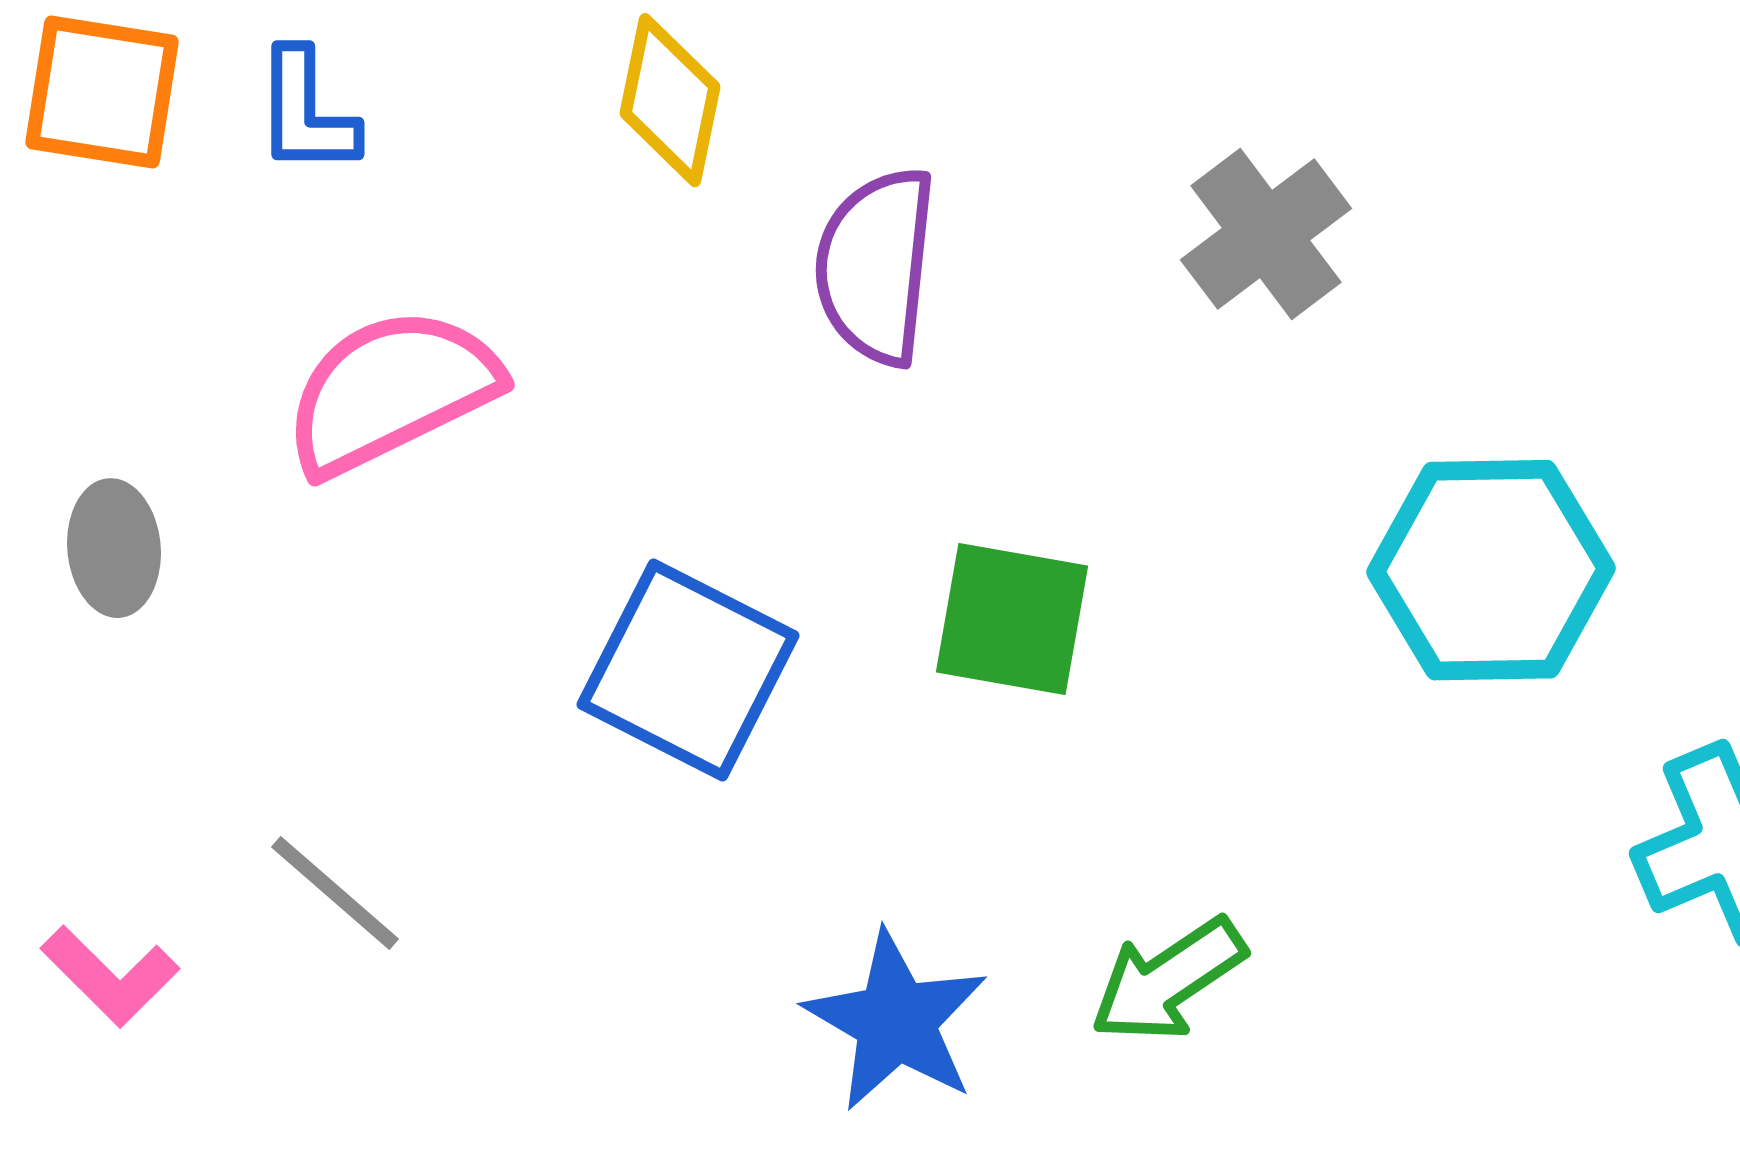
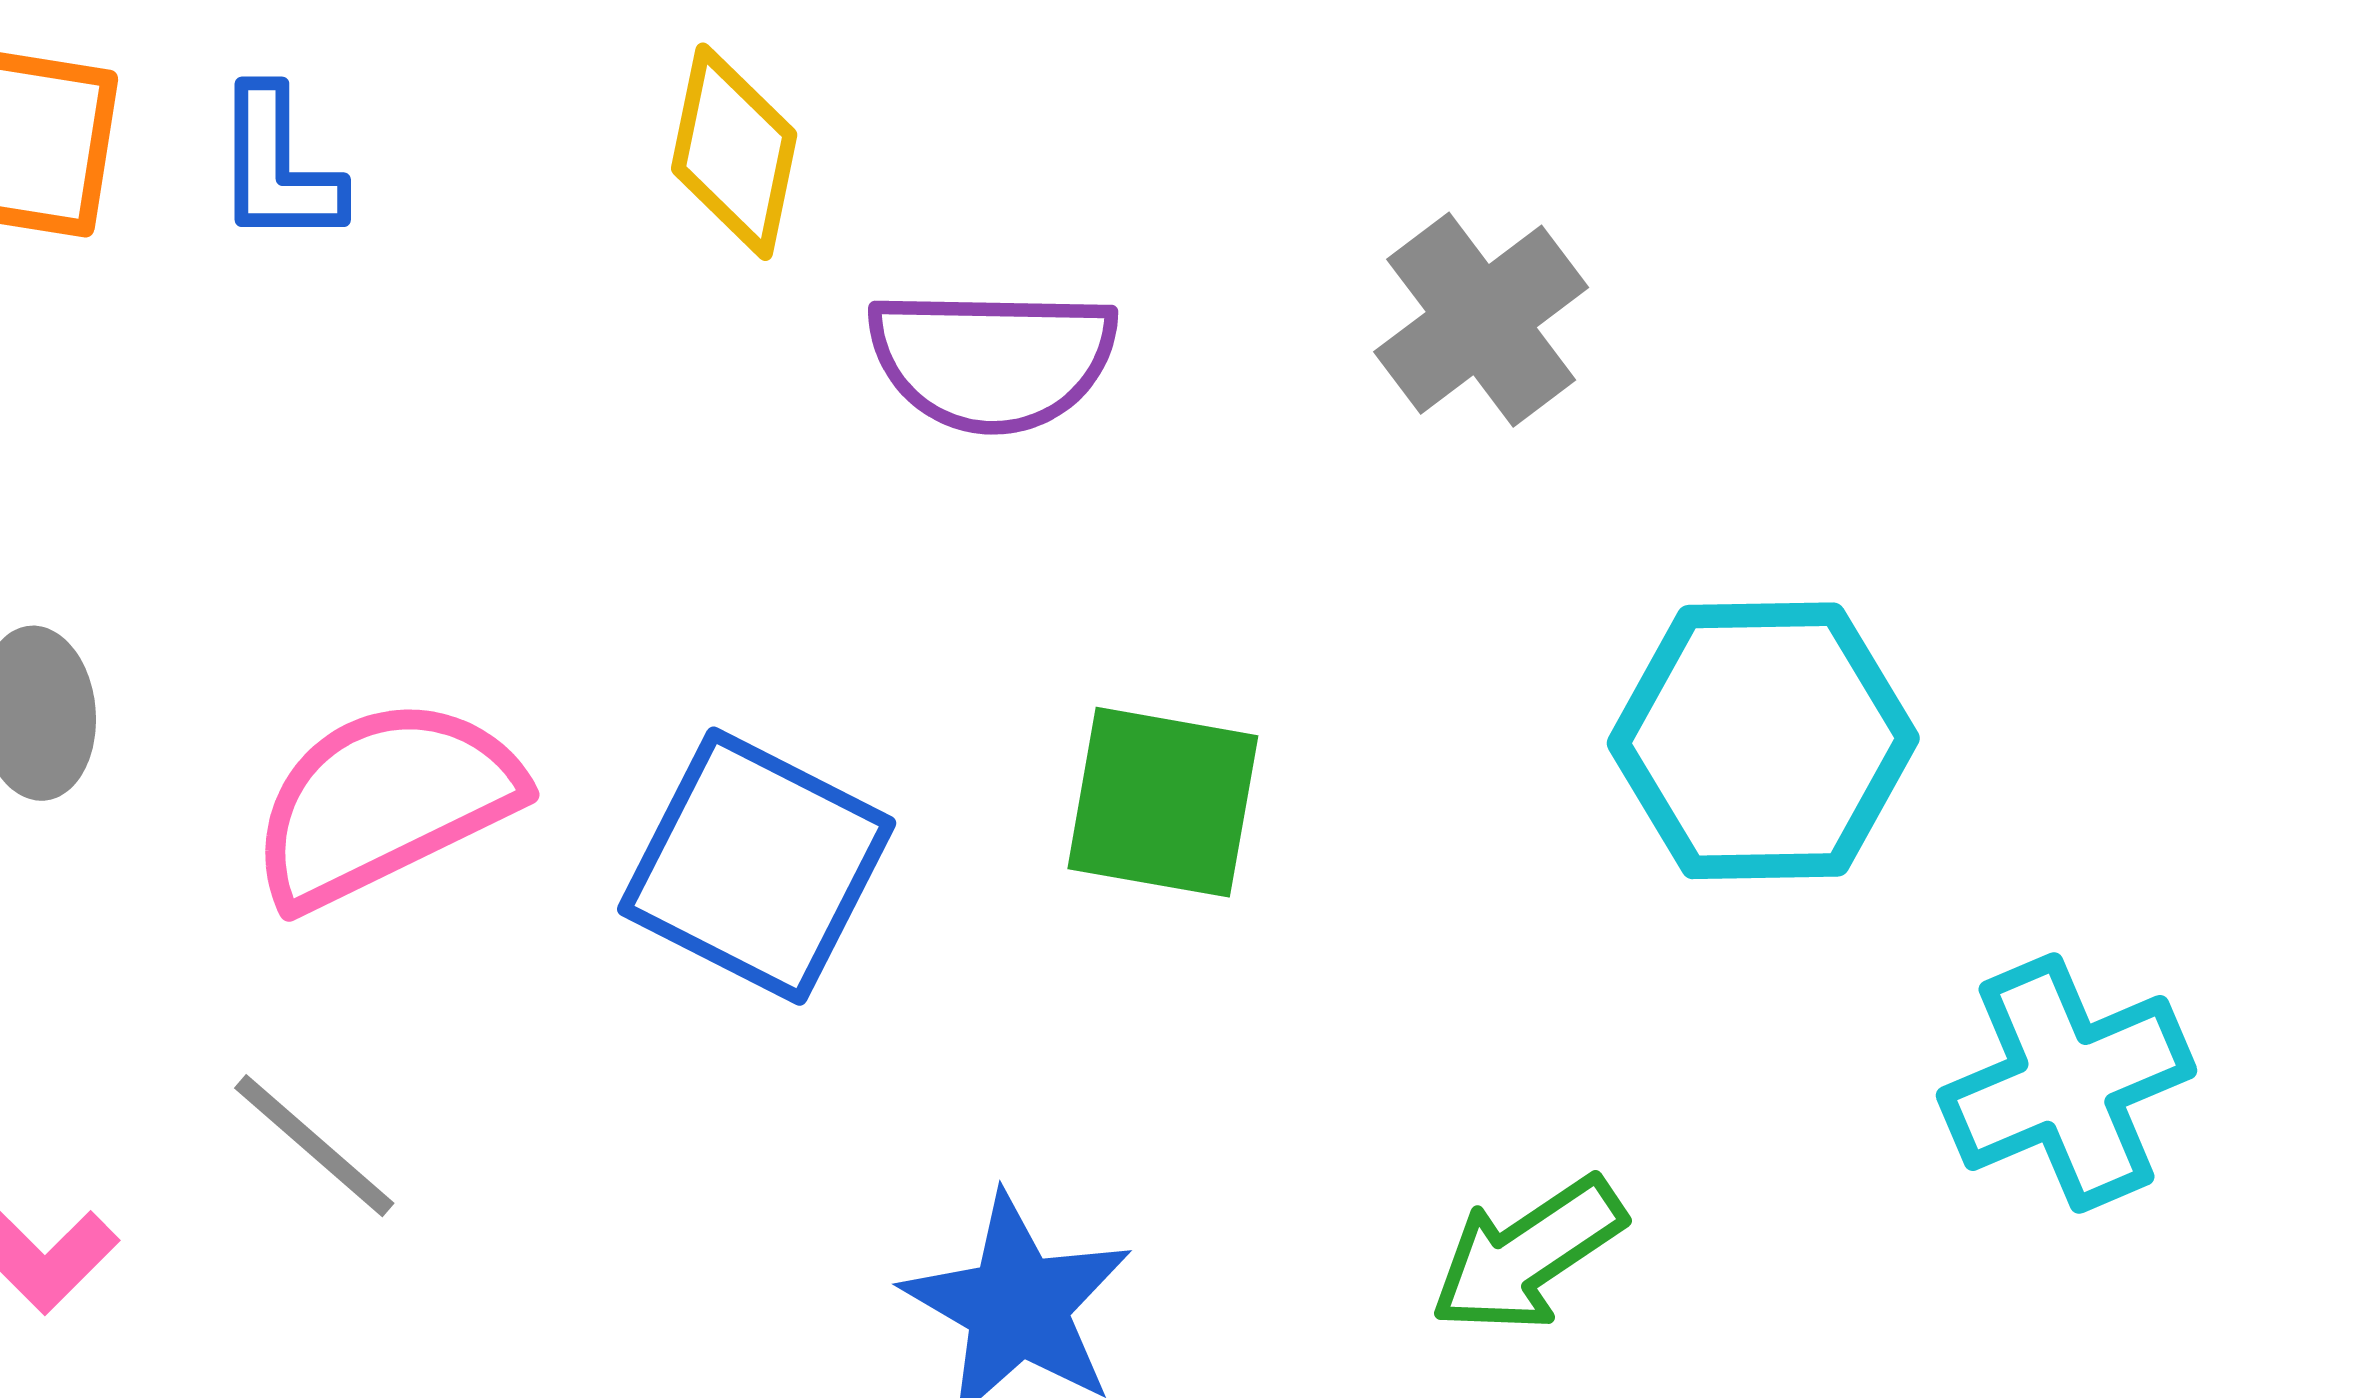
purple semicircle: (876, 266) -> (992, 360), turned -95
pink semicircle: (391, 391) -> (384, 802), moved
green arrow: (1168, 980) -> (1528, 1255), moved

